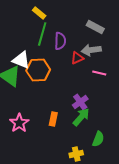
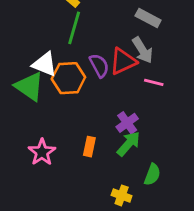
purple semicircle: (60, 41) -> (99, 66), moved, turned -30
gray arrow: (91, 50) -> (143, 50), turned -114
red triangle: (77, 58) -> (123, 61), size x1.5
yellow cross: (76, 154) -> (122, 195), turned 32

